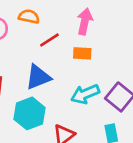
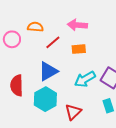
pink arrow: (85, 21) -> (77, 25), turned -90

